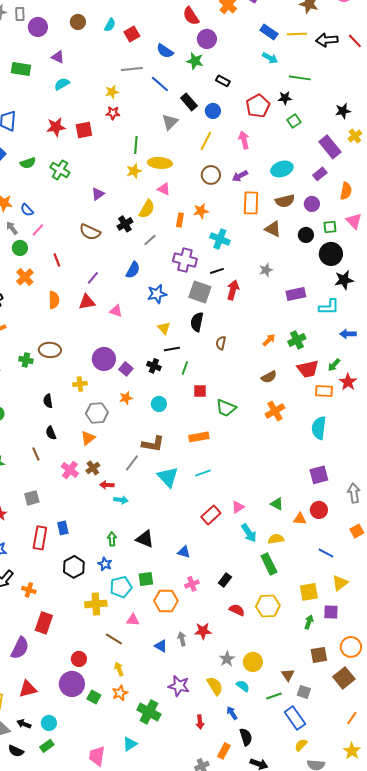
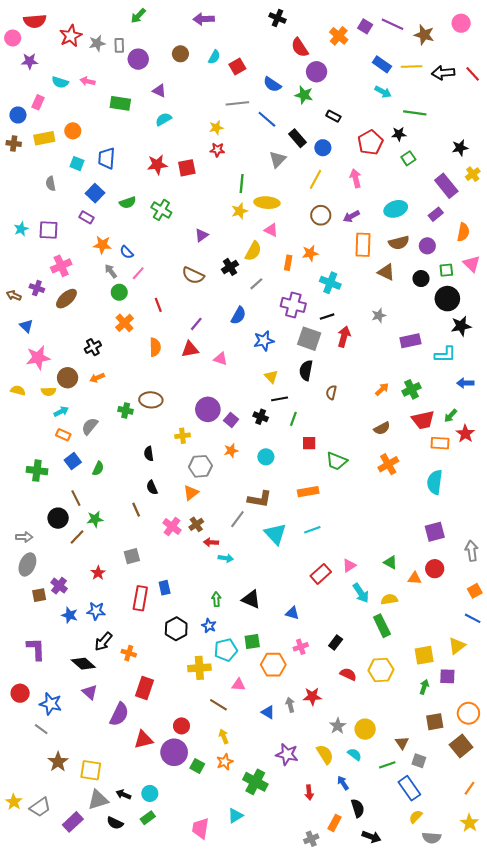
blue line: (326, 553) -> (473, 618), moved
red triangle: (28, 689) -> (143, 740), moved

